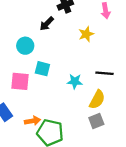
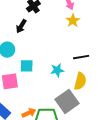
yellow star: (86, 34) -> (73, 21), moved
gray square: (96, 121) -> (67, 101), moved, size x1.6

